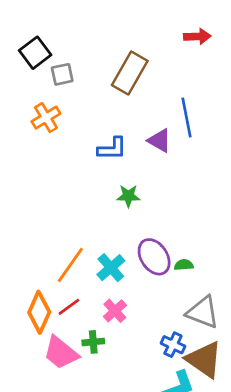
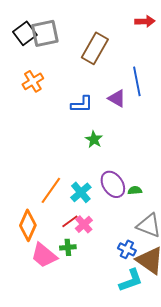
gray square: (62, 74) -> (45, 33), moved, size x1.6
green star: (128, 196) -> (94, 139), turned 30
red line: (69, 307) -> (70, 221), moved

